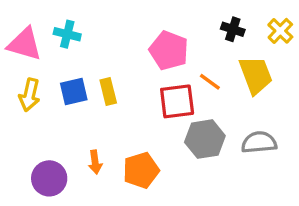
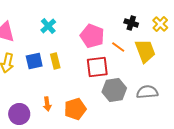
cyan cross: (67, 34) -> (48, 26), moved, turned 35
orange line: (210, 82) -> (118, 47), moved

